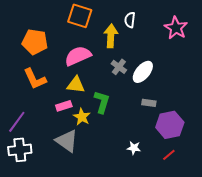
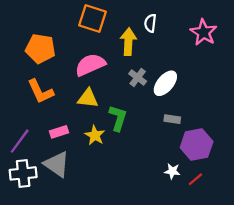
pink rectangle: (64, 106) -> (59, 132), moved
gray triangle: (67, 141) -> (57, 164), moved
white star: (134, 148) -> (172, 171), moved

